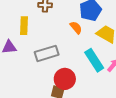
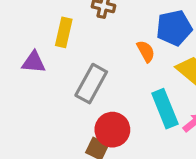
gray rectangle: (47, 53) -> (91, 84), turned -55

